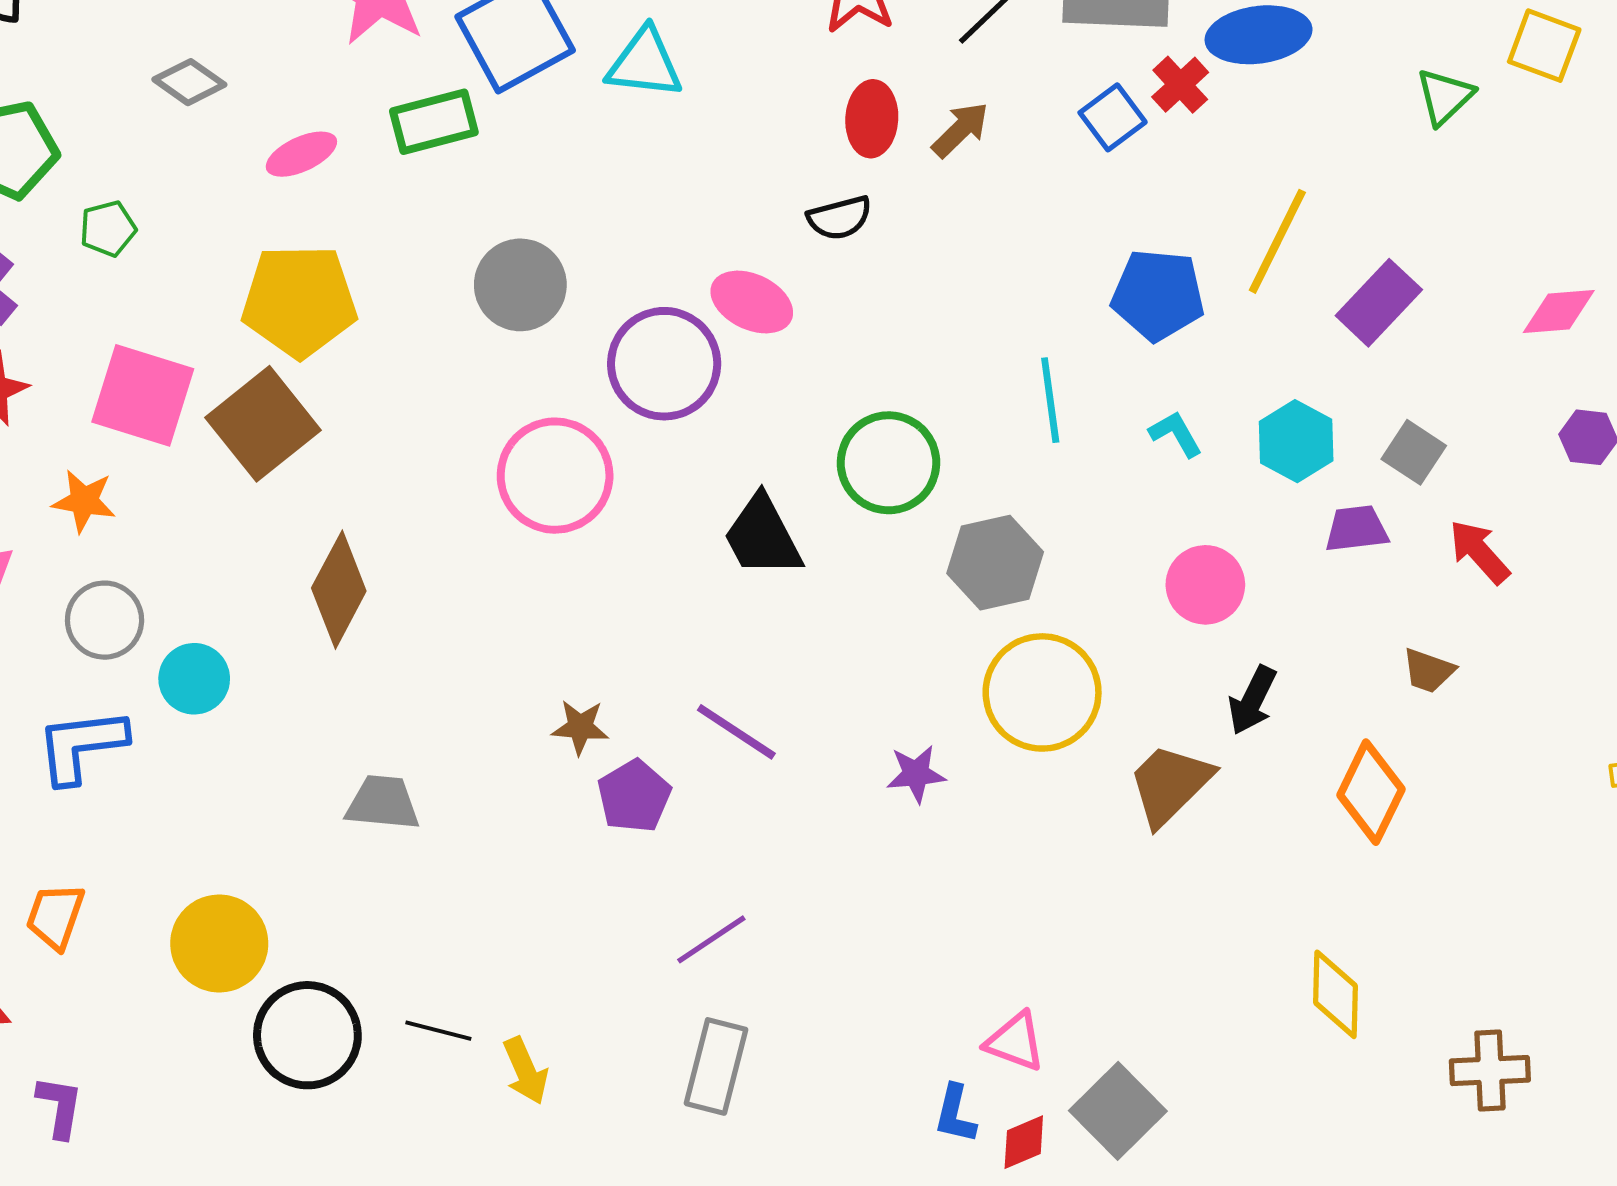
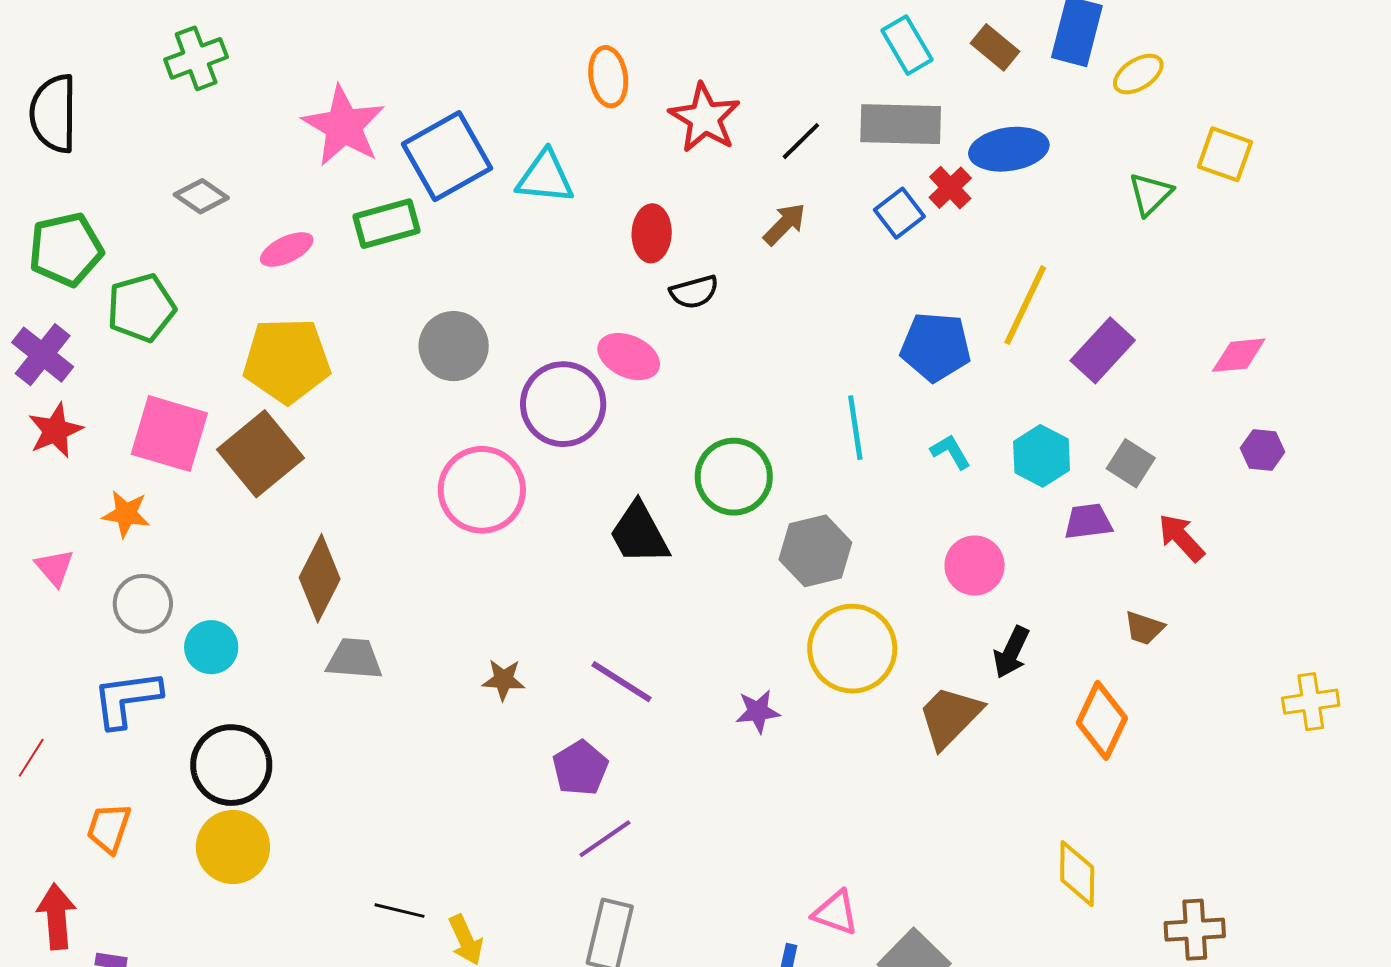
red ellipse: (872, 119) -> (652, 233), moved
green pentagon: (108, 229) -> (141, 308), size x1.6
purple pentagon: (634, 796) -> (580, 768), moved
gray trapezoid: (383, 803) -> (354, 659), moved
black circle: (307, 1035) -> (231, 765), moved

